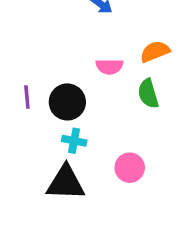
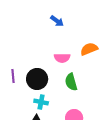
green semicircle: (148, 94) -> (71, 82), moved

